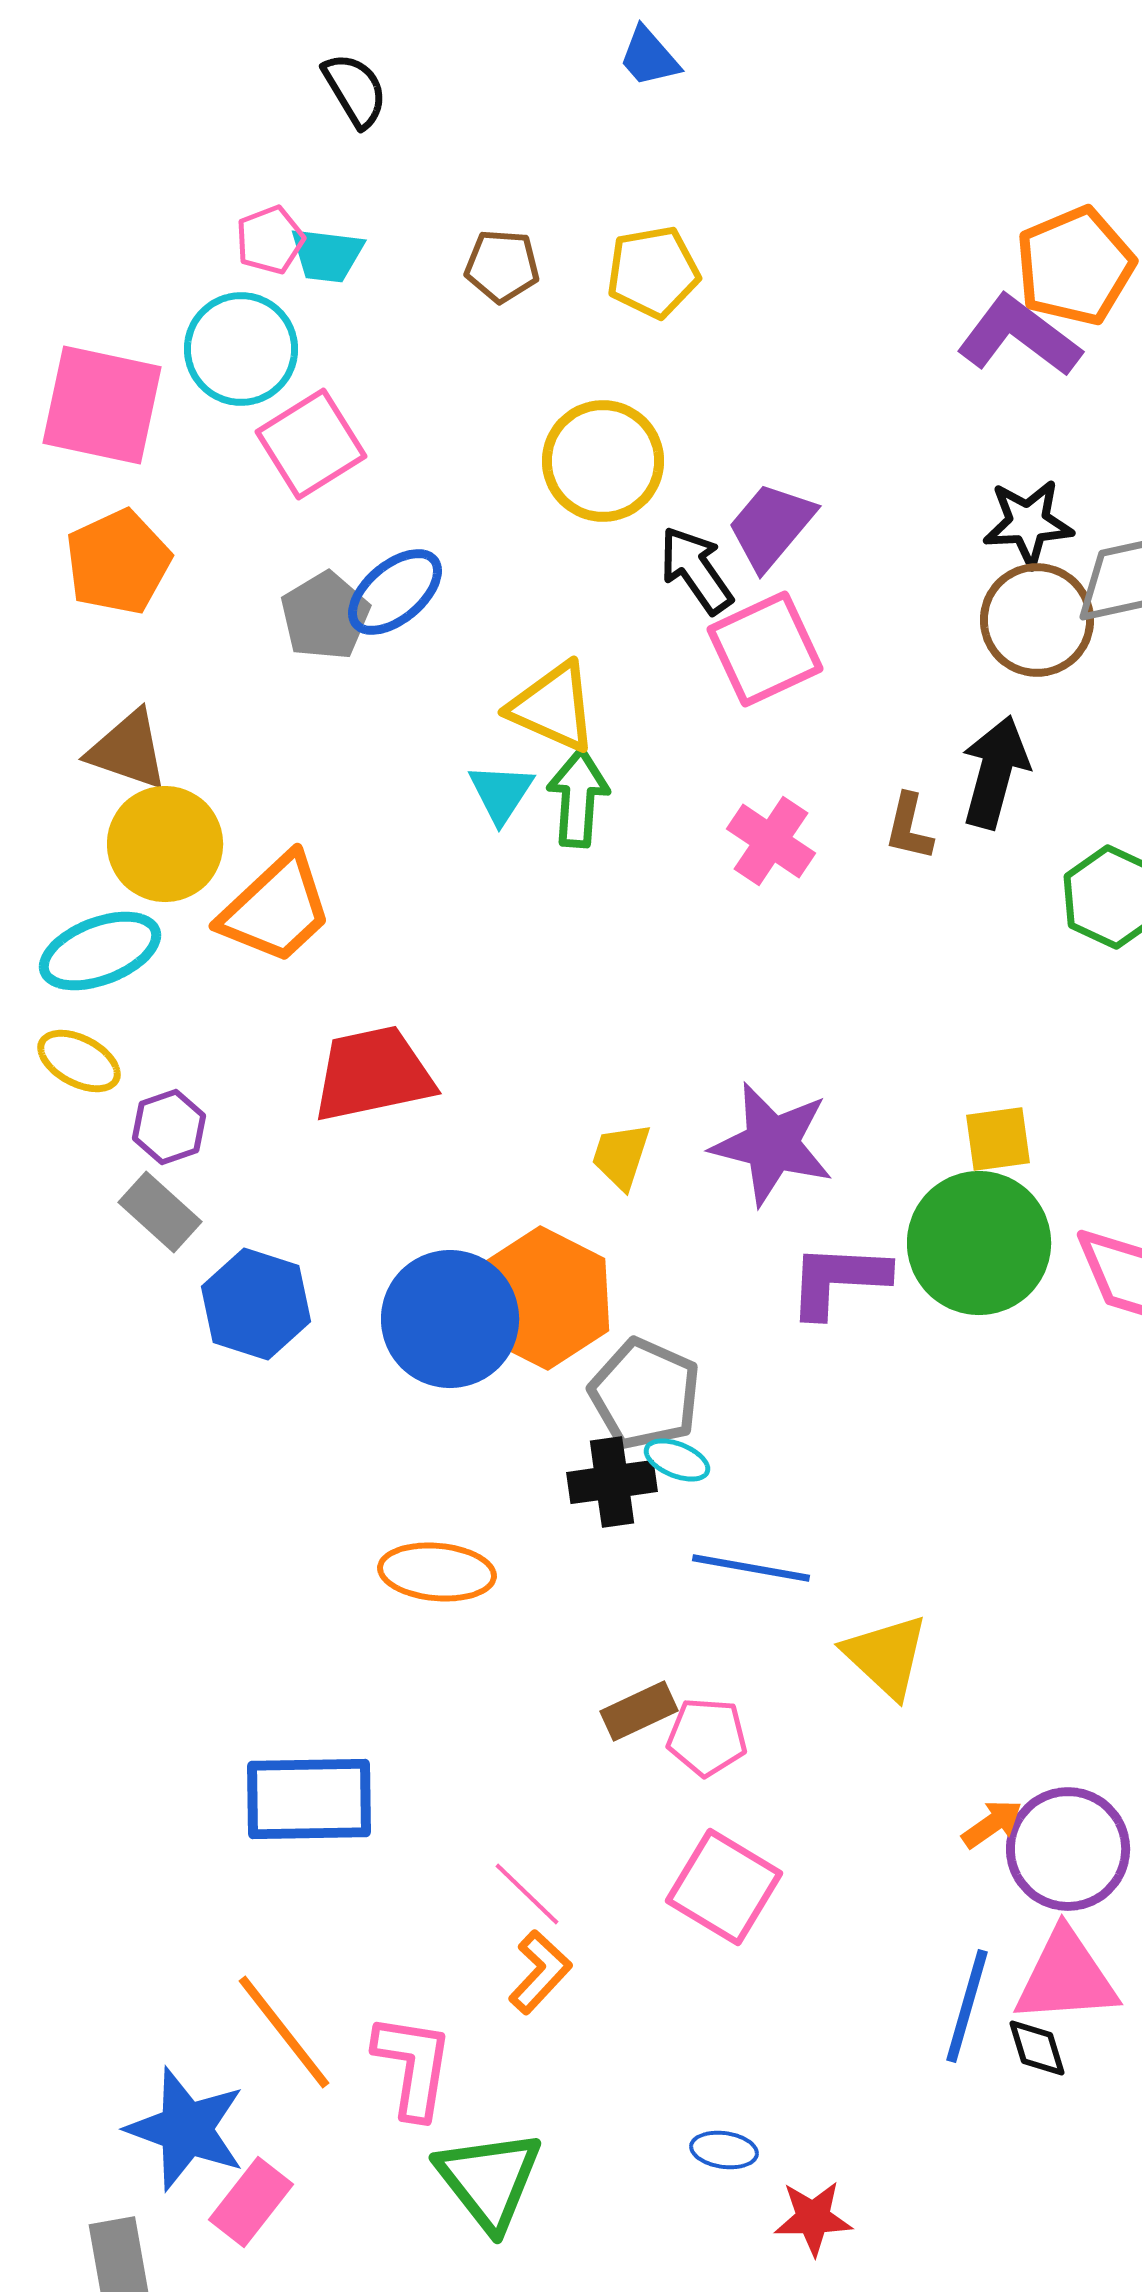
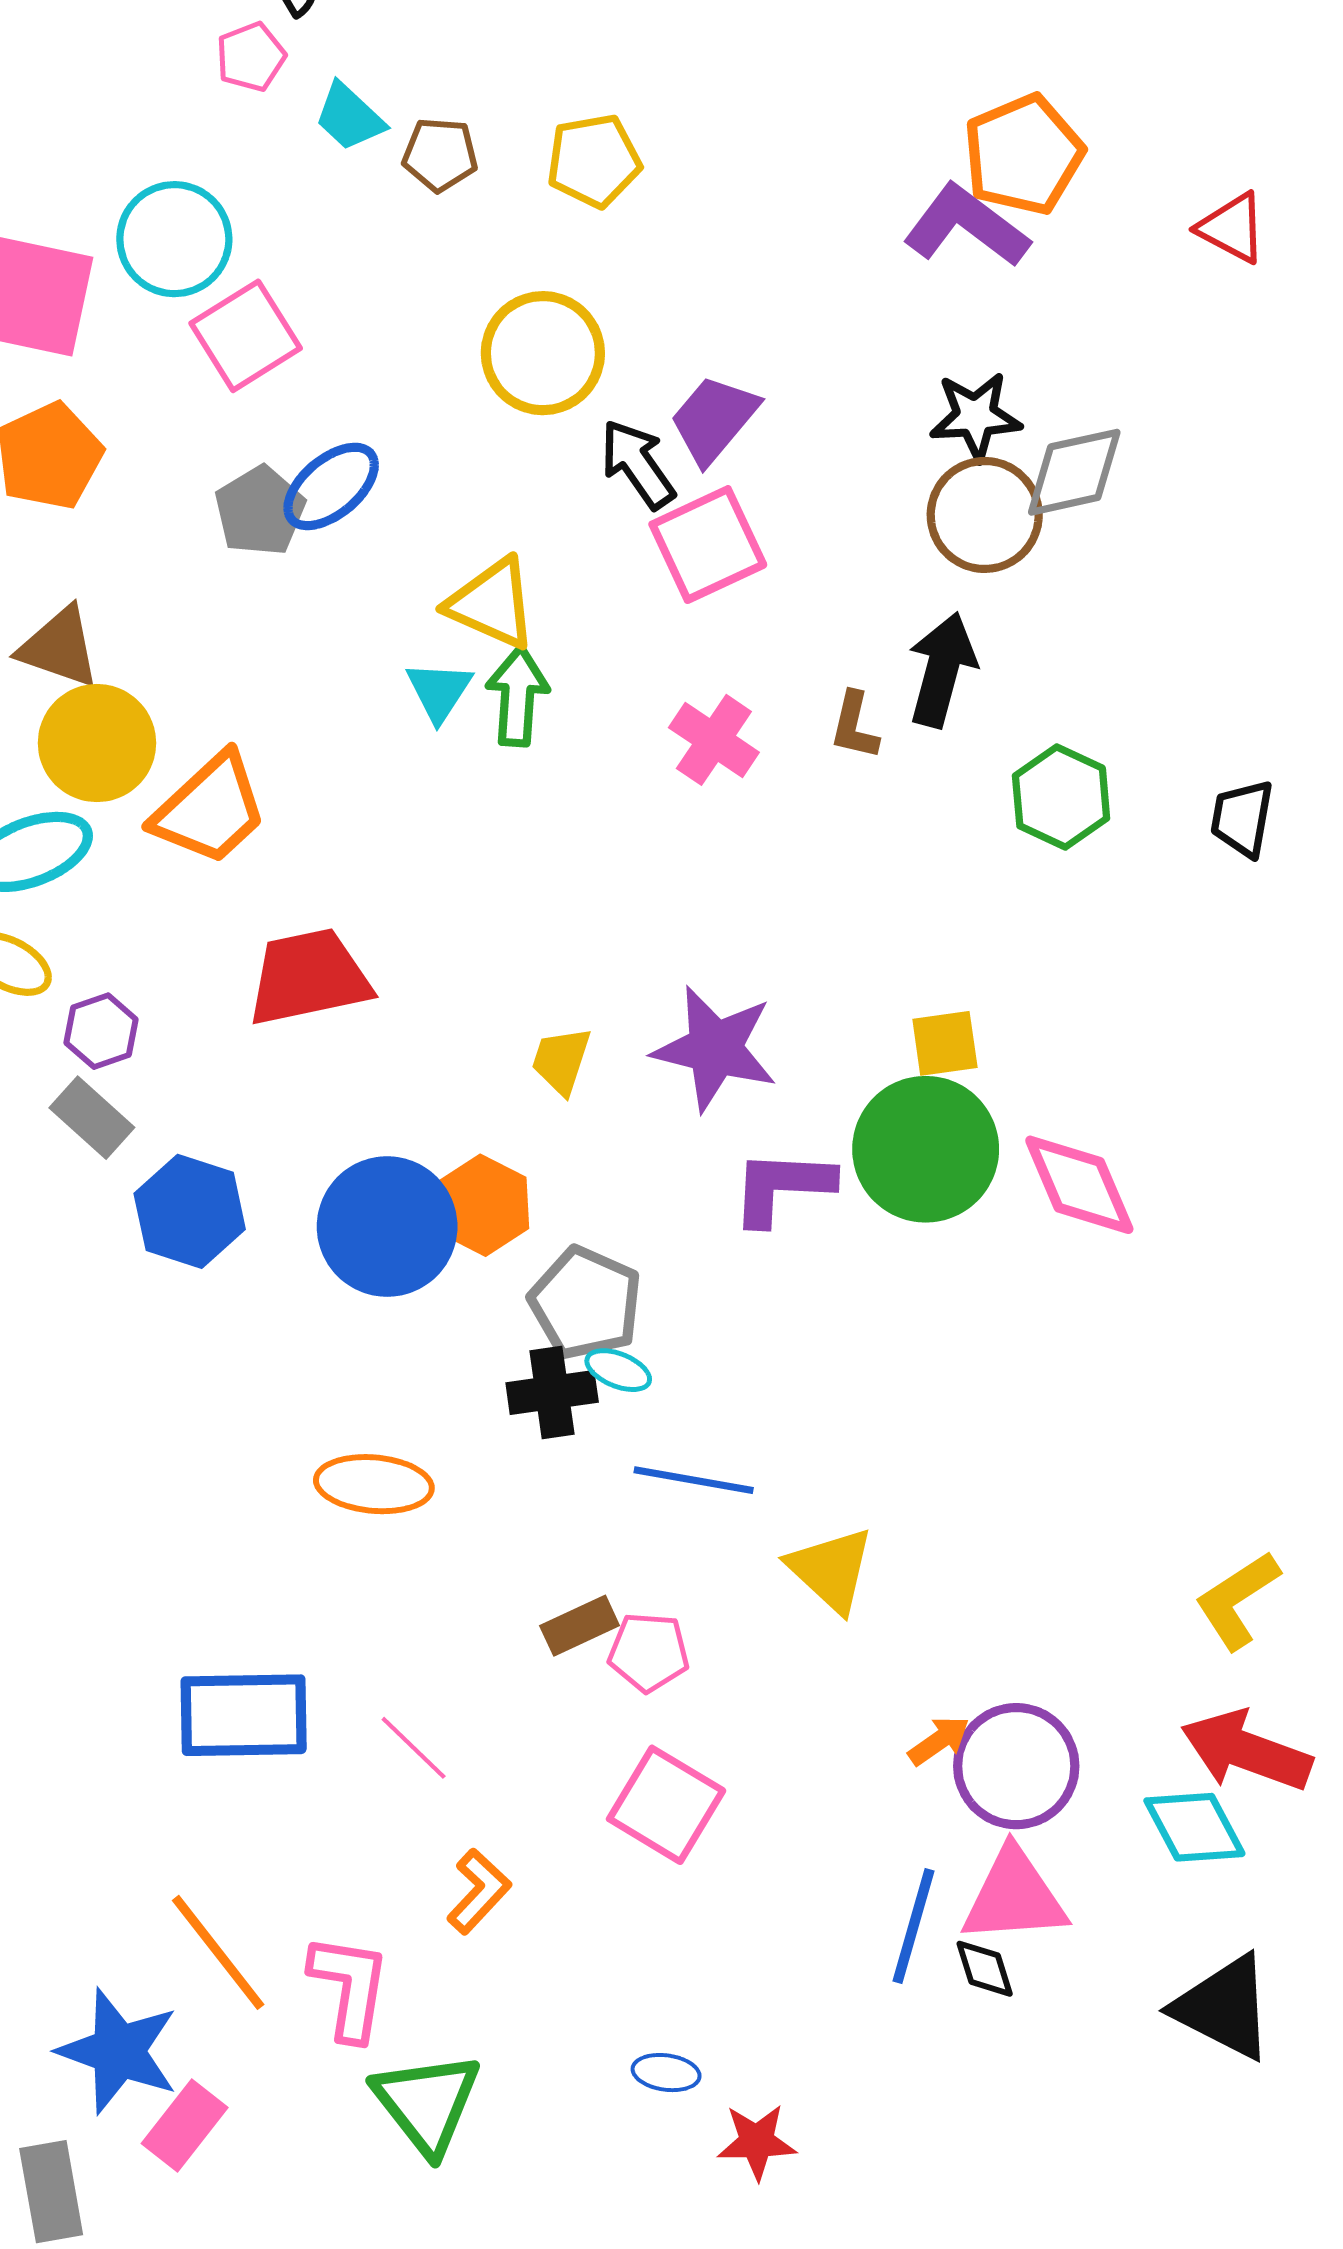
pink pentagon: (270, 240) -> (251, 57), moved
cyan trapezoid: (327, 255) -> (349, 117), moved, turned 36
orange hexagon: (544, 1298) -> (483, 1205), size x0.7
pink line: (527, 1894) -> (414, 1748), moved

